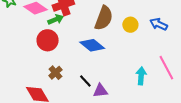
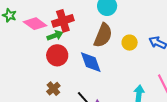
red circle: (48, 40) -> (57, 55), moved
blue diamond: (92, 45) -> (91, 62), turned 30

